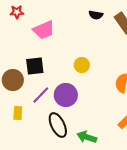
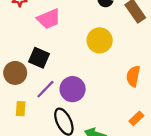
yellow circle: (82, 65) -> (100, 40), moved, size x1.5
black square: (35, 66) -> (39, 58), turned 30

